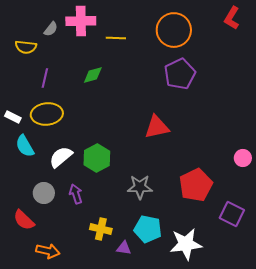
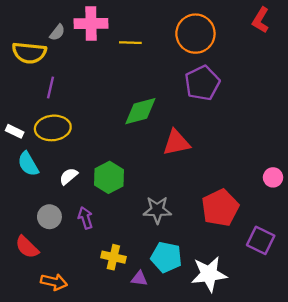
yellow semicircle: (26, 47) -> (29, 53), size x1.4
green diamond: (93, 75) -> (140, 111), moved, size x1.5
white semicircle: (61, 157) -> (69, 176), size x0.7

